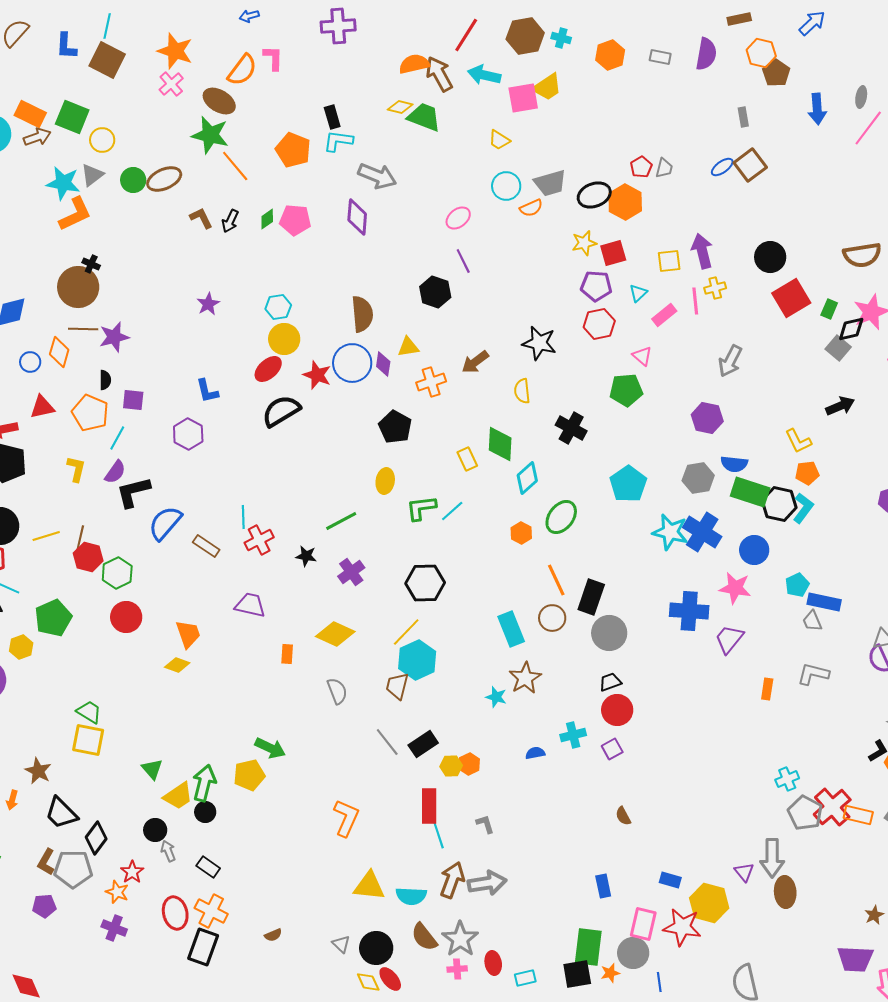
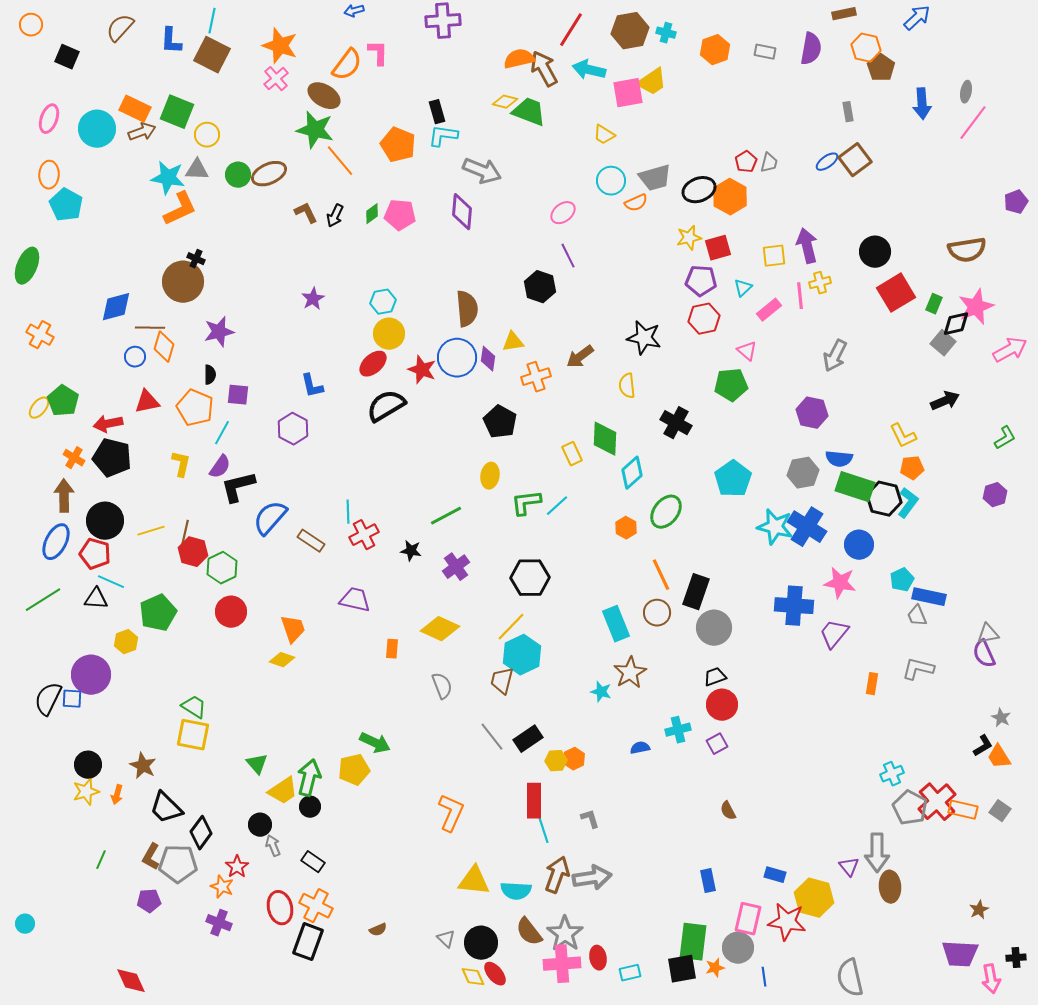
gray triangle: (92, 175) -> (197, 170), turned 40
brown line: (83, 329) -> (150, 328), moved
pink cross: (457, 969) -> (562, 964), size x1.8

